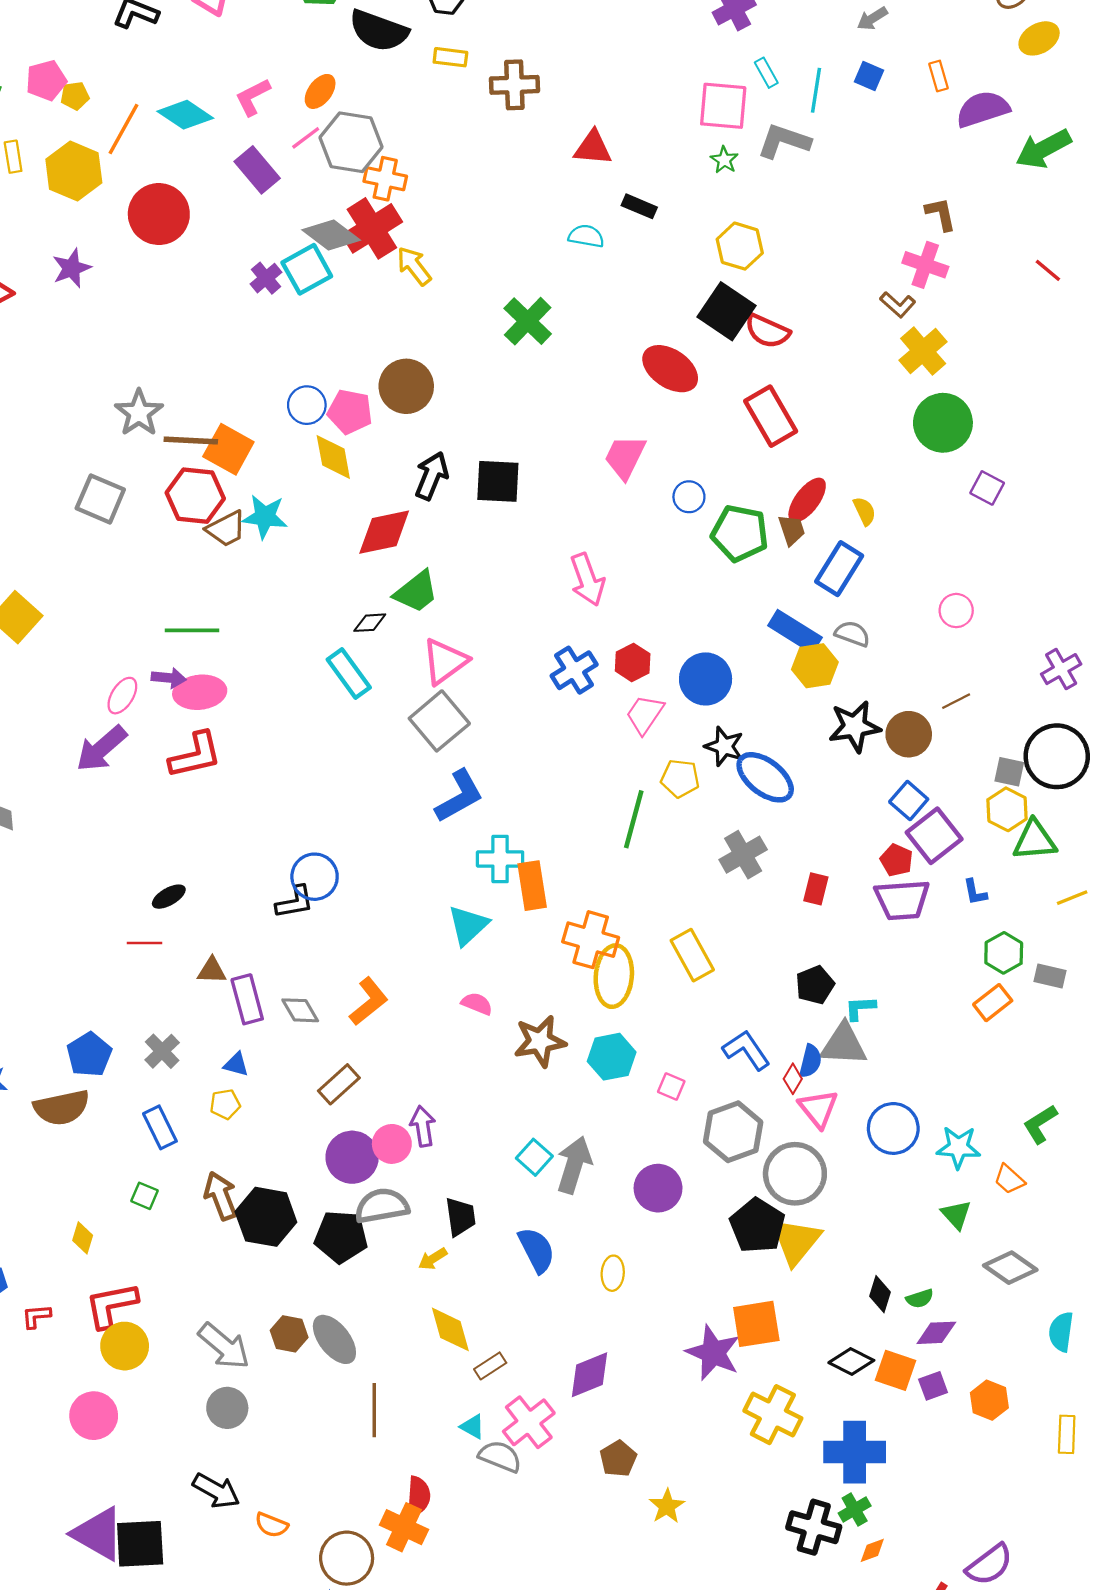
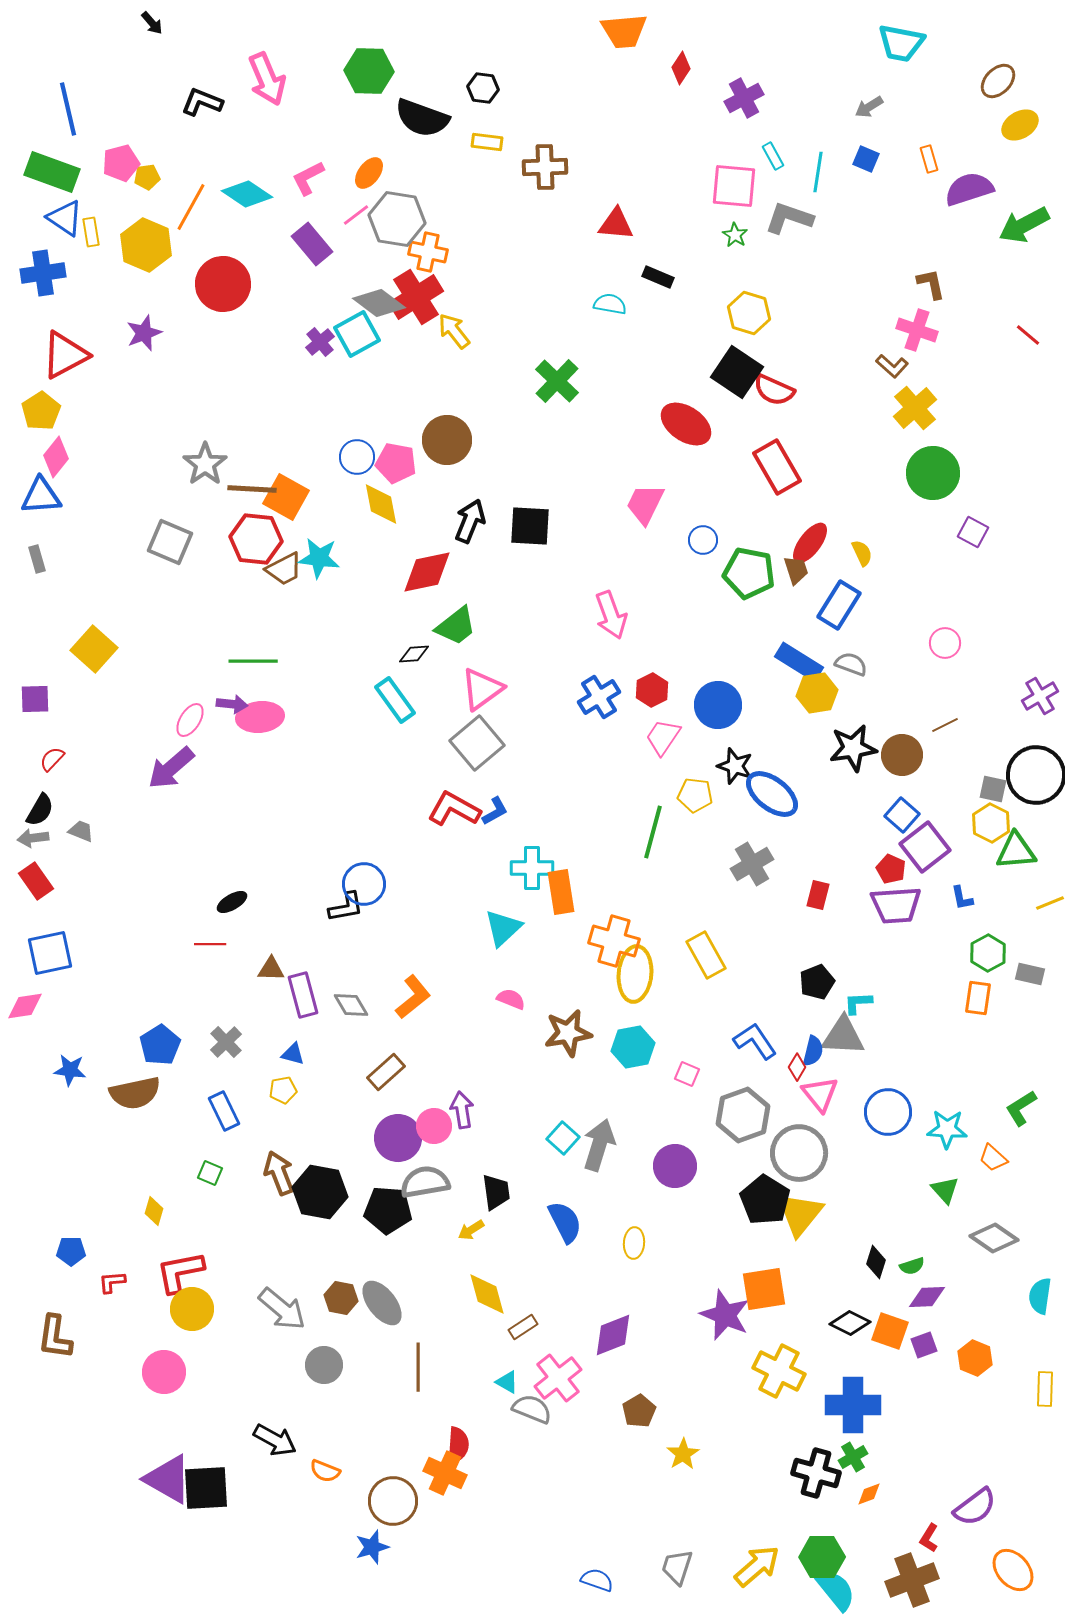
red L-shape: (195, 755) -> (454, 809), moved, turned -138
blue L-shape: (459, 796) -> (495, 811), size x0.6
orange rectangle: (993, 1003) -> (978, 998), turned -44
gray circle: (227, 1408) -> (324, 1365), moved

